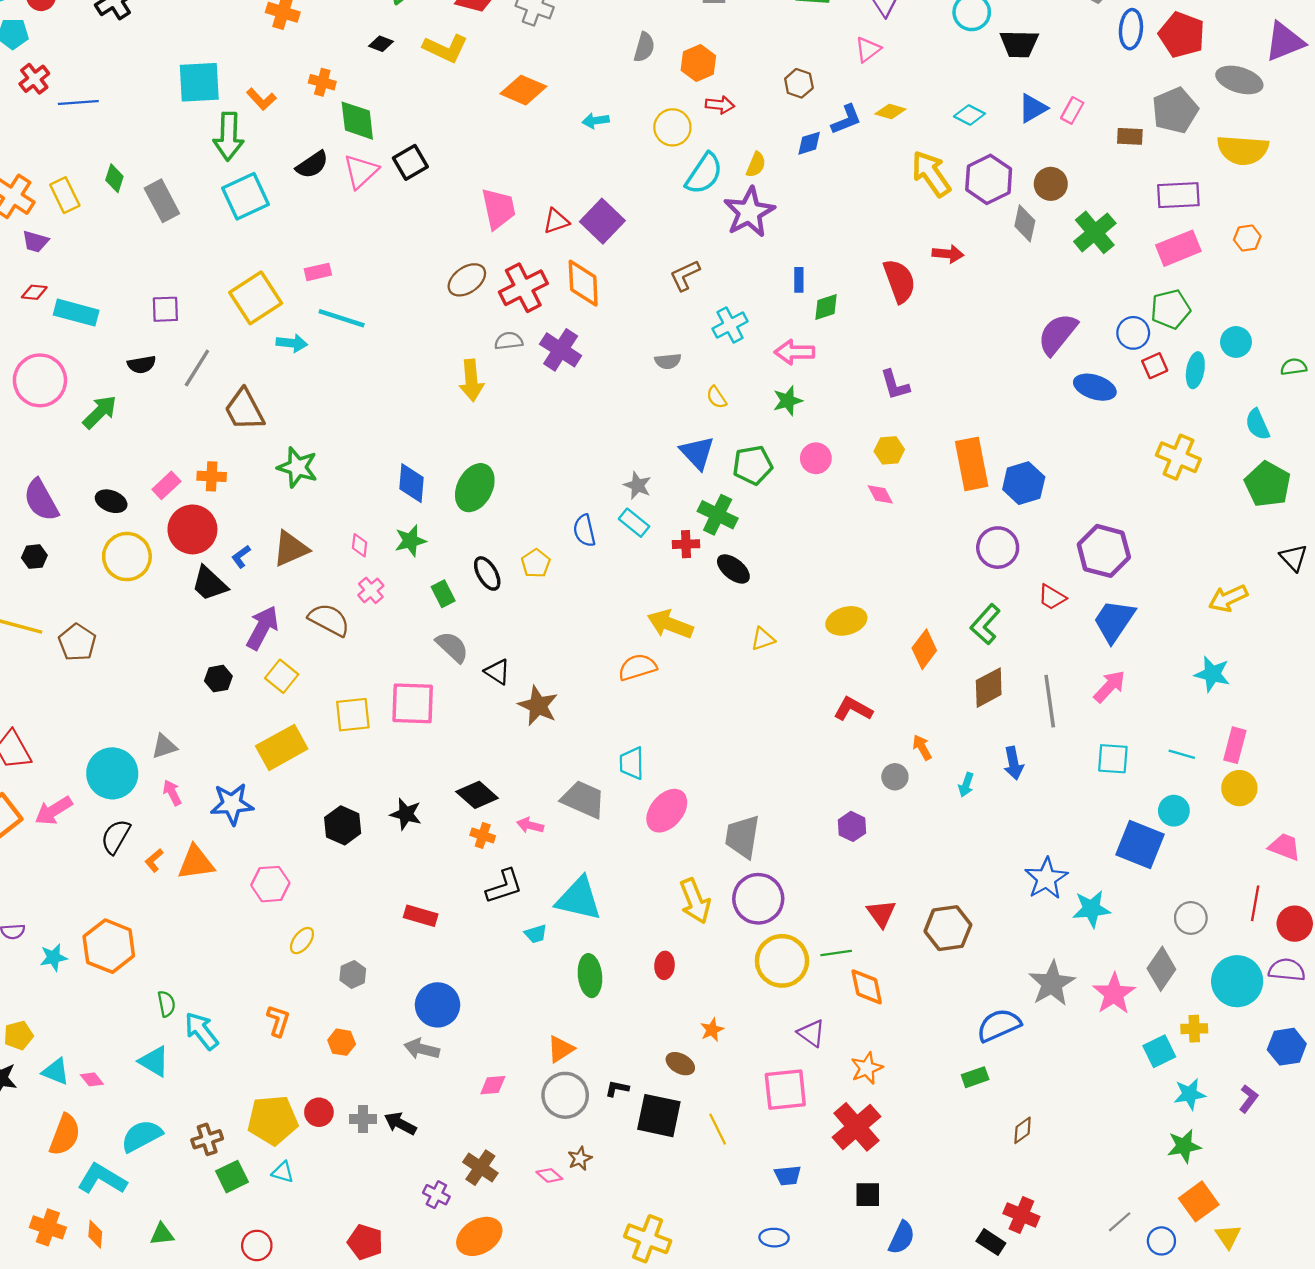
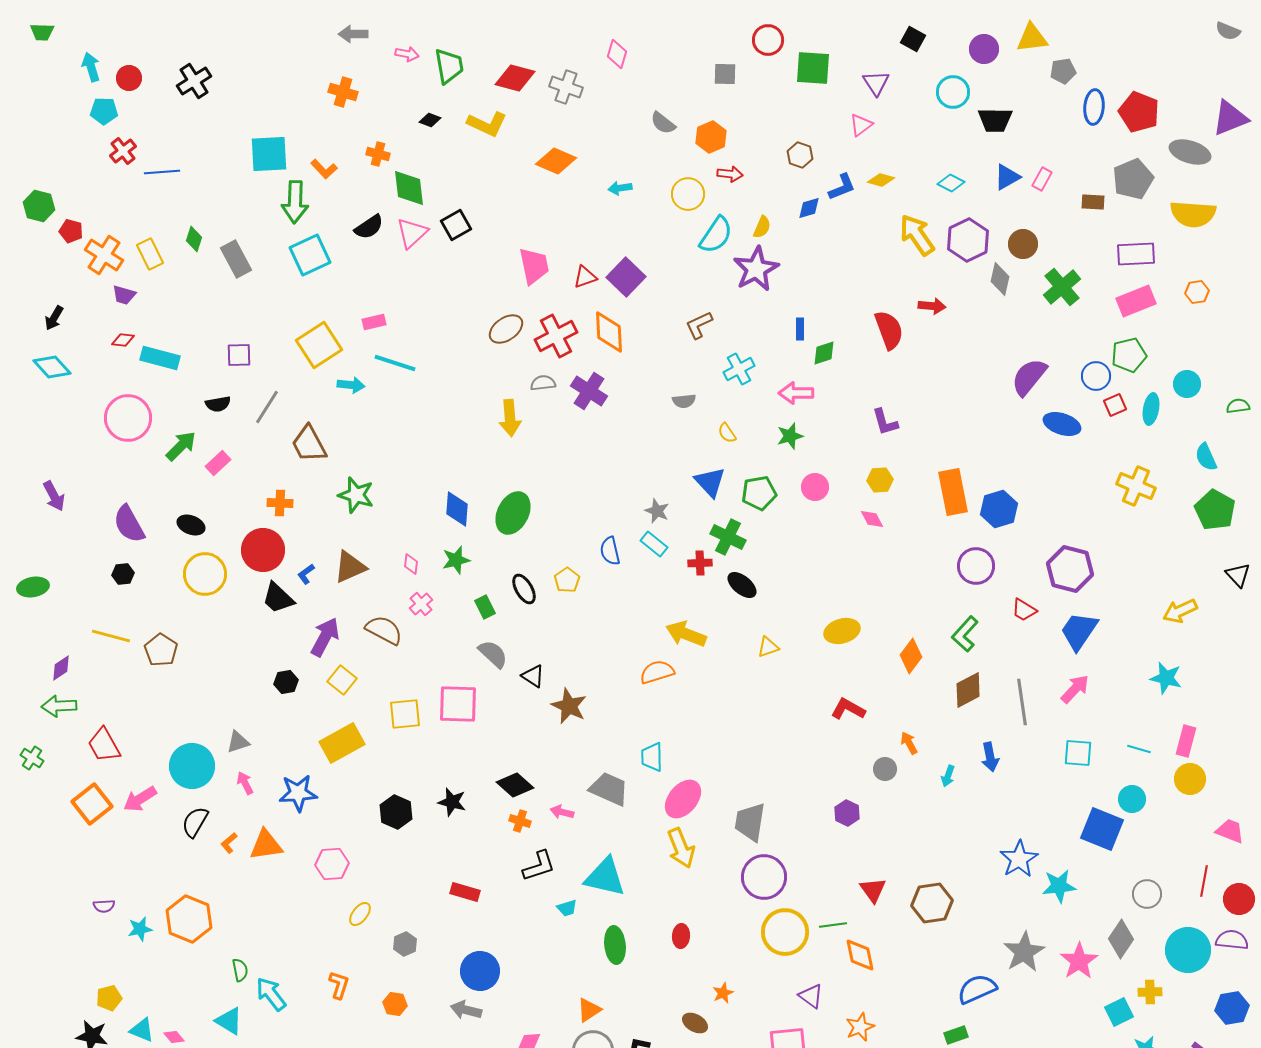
gray semicircle: (644, 47) -> (663, 123), turned 112
pink rectangle: (166, 485) -> (218, 463), moved
yellow arrow: (695, 901) -> (681, 848), moved

